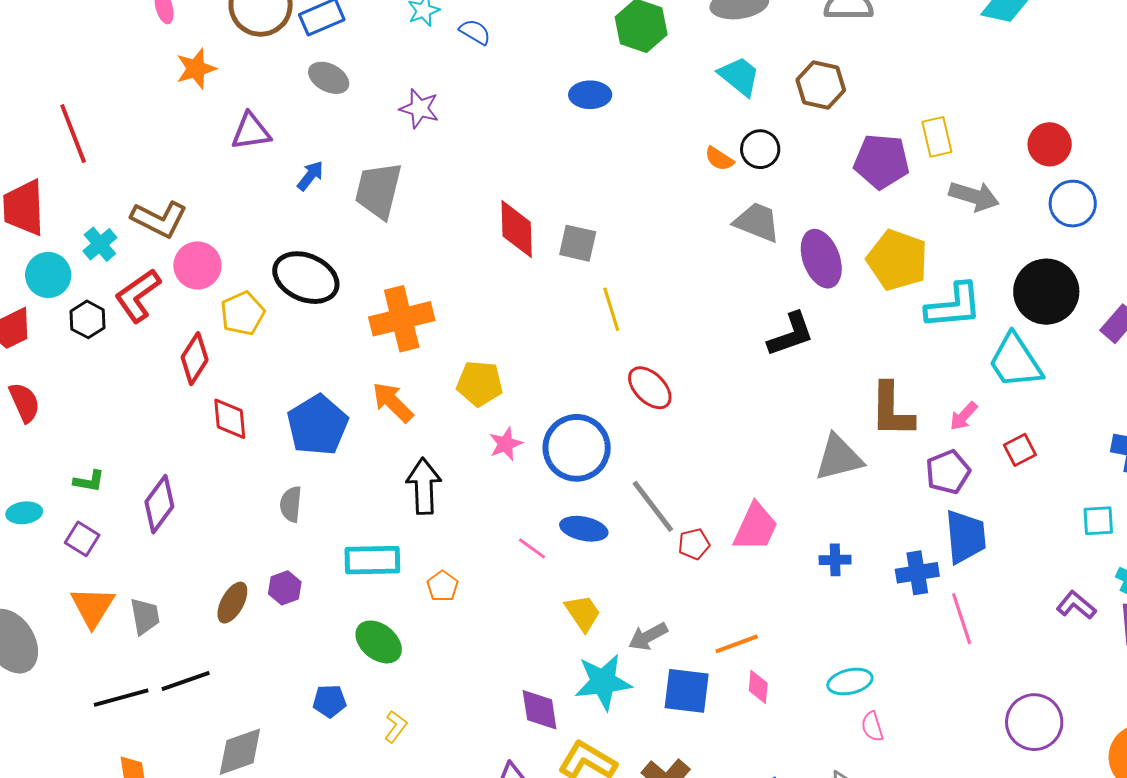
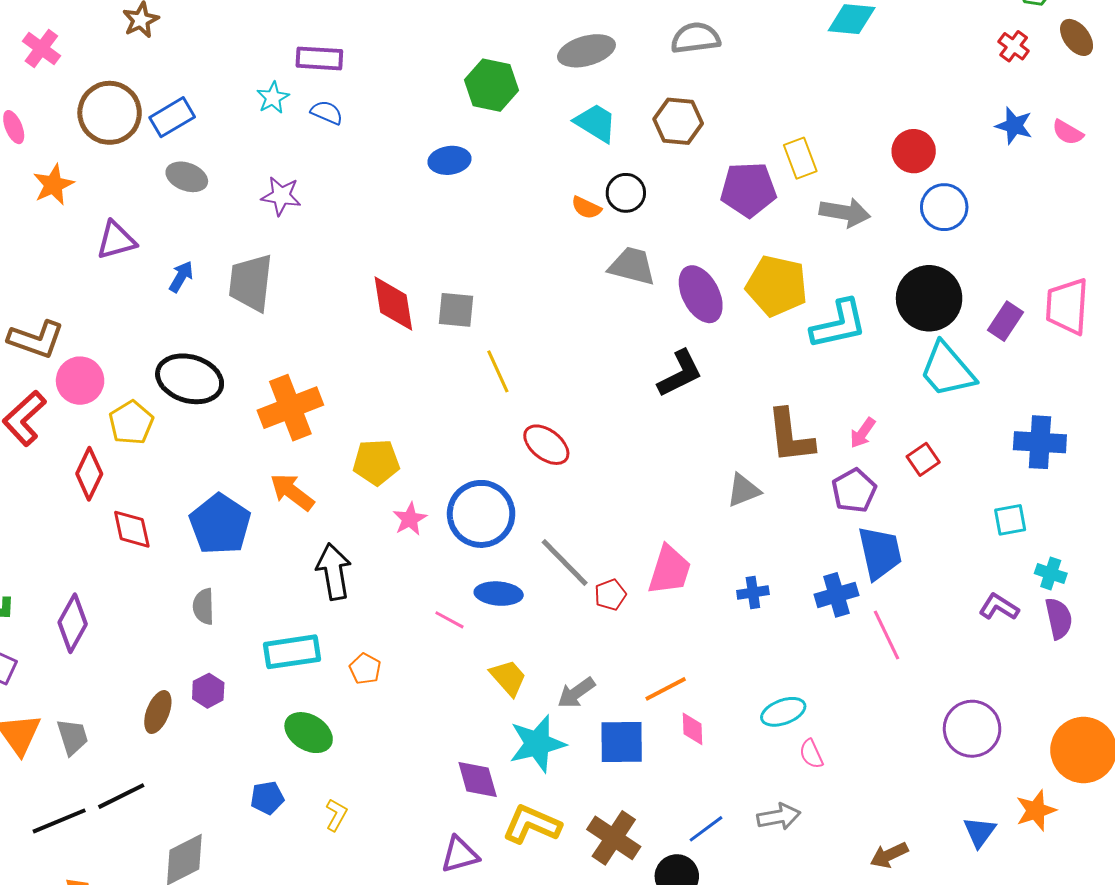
cyan trapezoid: (1015, 361) -> (947, 370), moved
gray triangle: (839, 458) -> (743, 490), size x0.7

